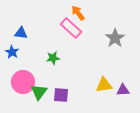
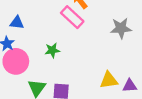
gray star: (115, 38) -> (121, 28), turned 30
pink circle: (23, 82) -> (16, 61), moved

